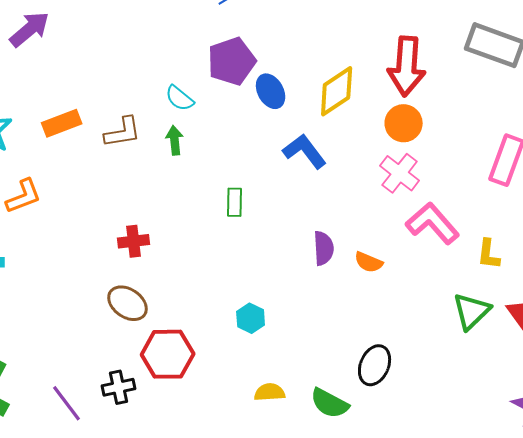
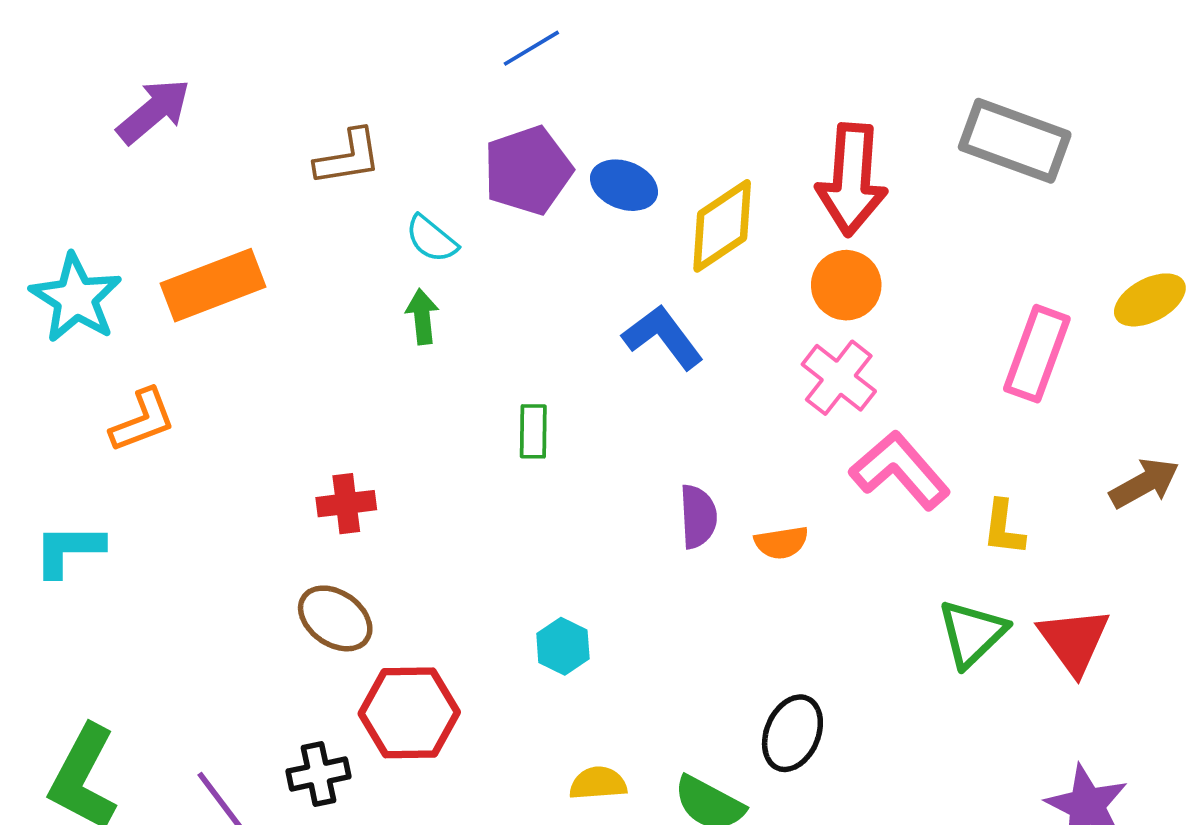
blue ellipse: (271, 91) -> (624, 185), moved, turned -40
orange rectangle: (62, 123) -> (213, 285), size x1.4
brown L-shape: (123, 132) -> (348, 157), moved
orange semicircle: (369, 262) -> (781, 543), turned -32

